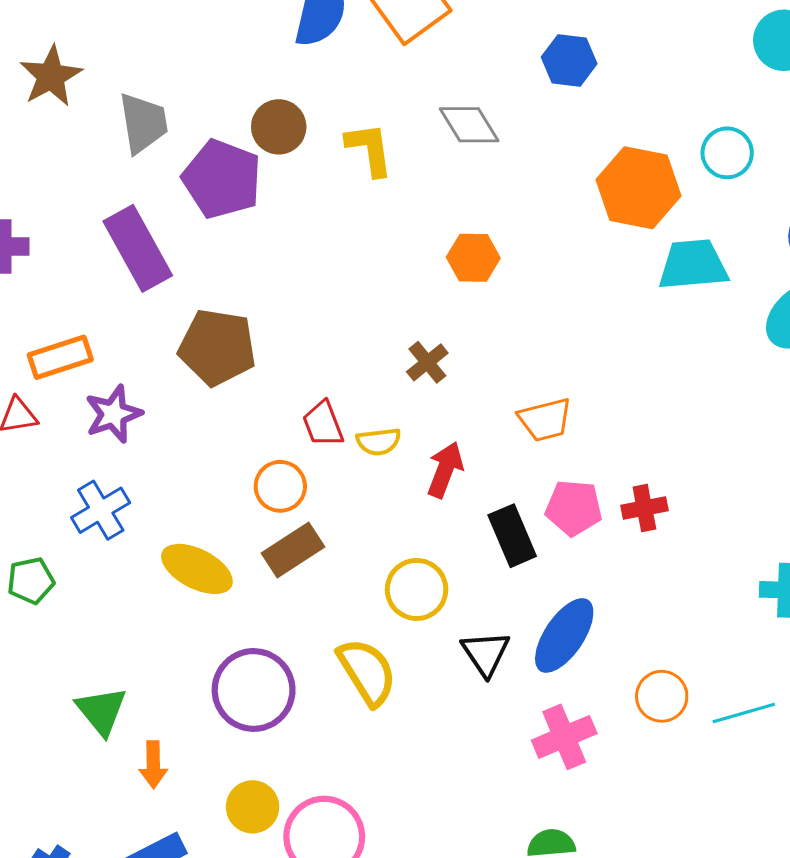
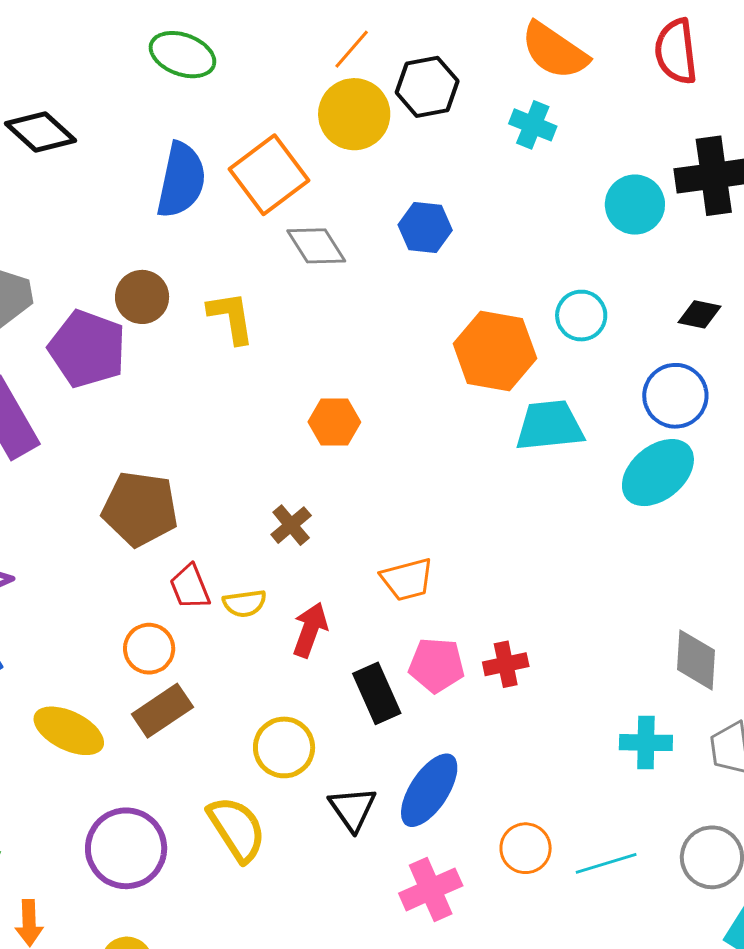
gray diamond: (469, 125) -> (316, 246), moved
brown pentagon: (217, 347) -> (140, 509), moved

